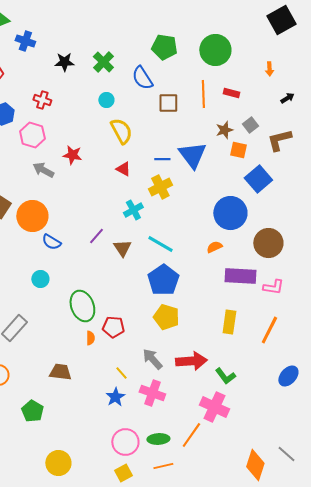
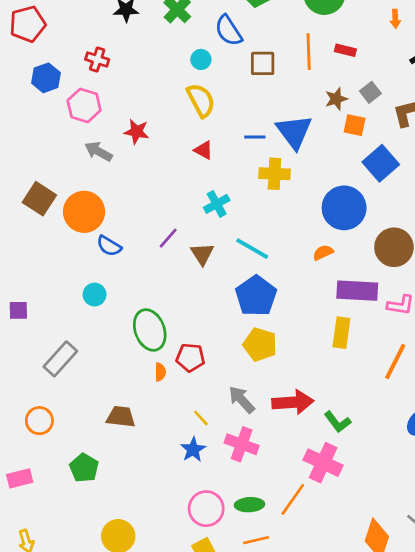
cyan circle: (106, 100) -> (201, 59), moved
yellow cross: (160, 187) -> (274, 174), moved, turned 30
yellow rectangle: (229, 322) -> (341, 333), moved

